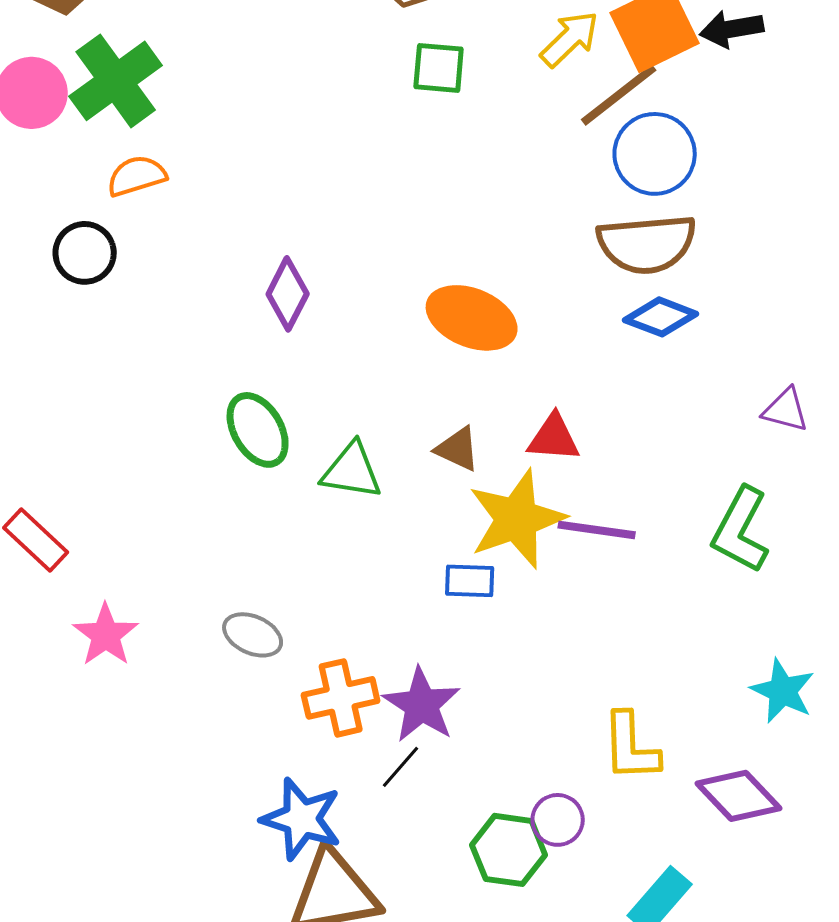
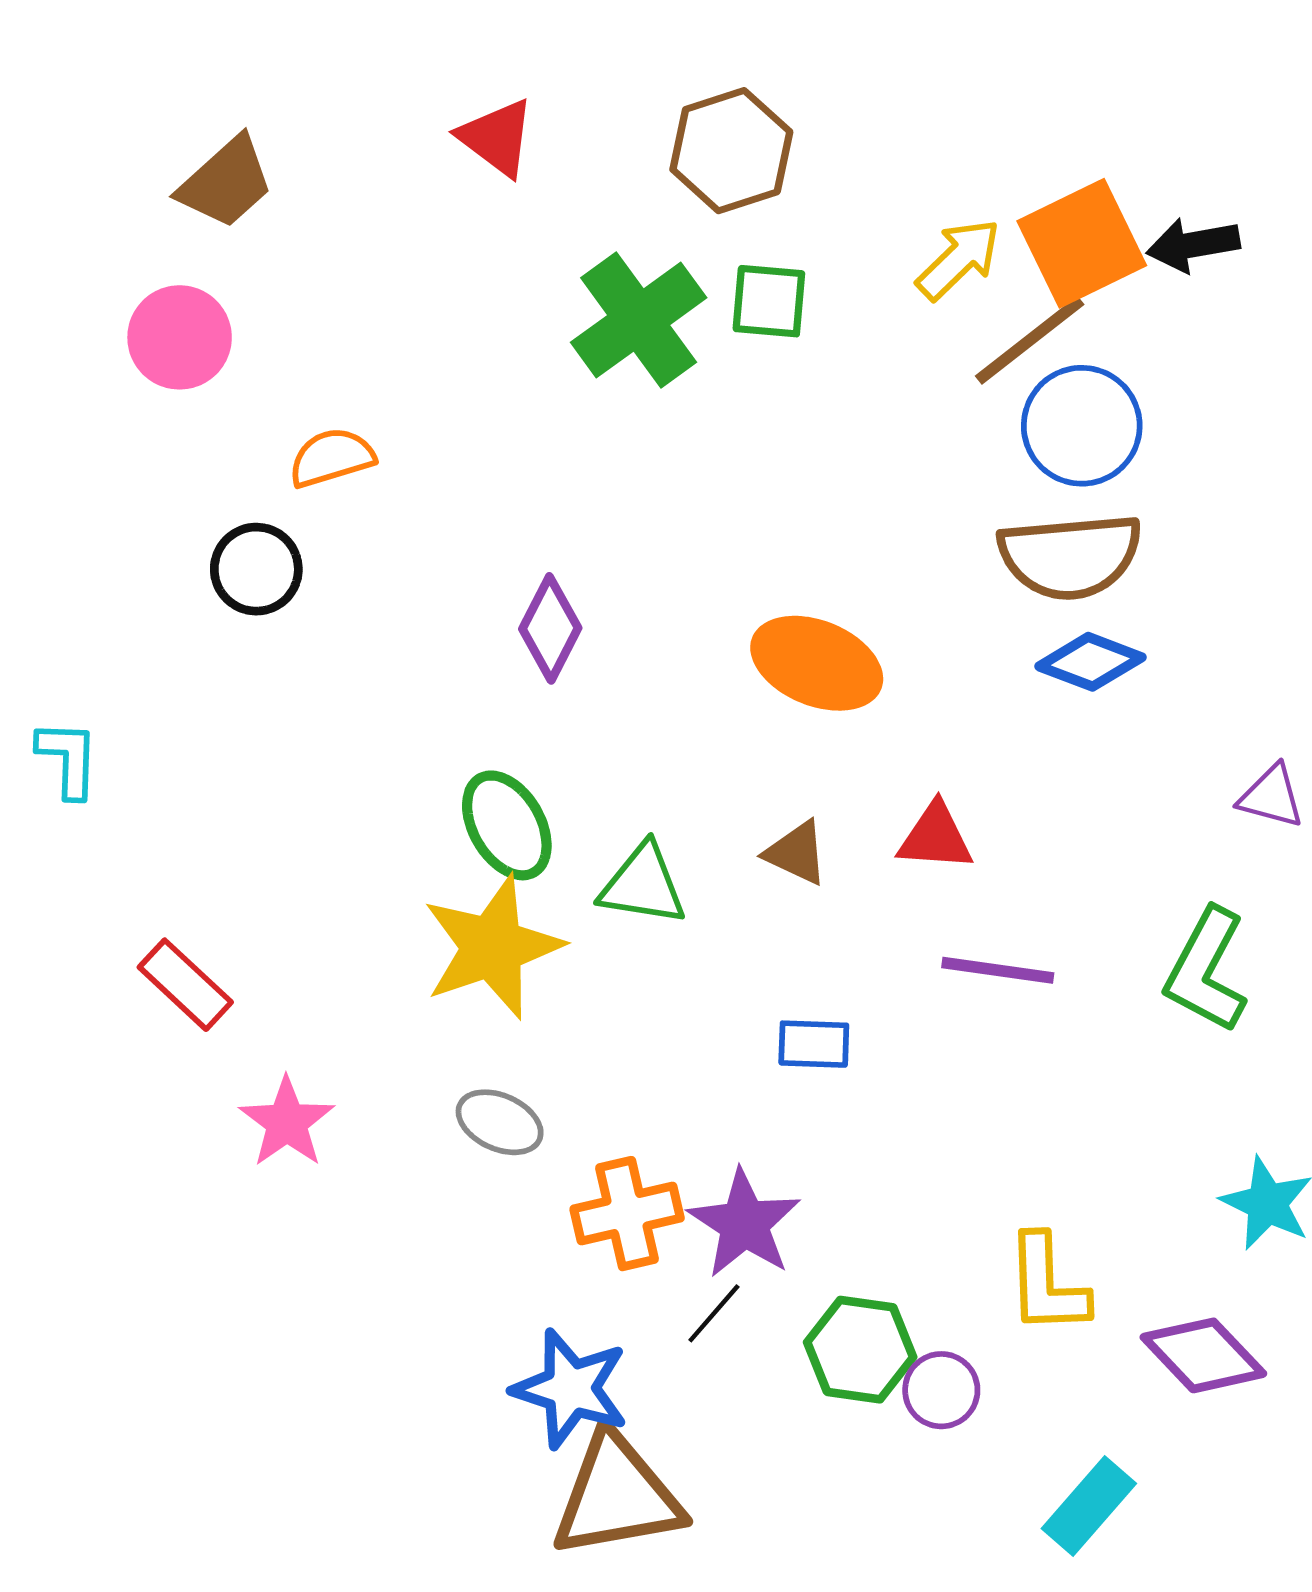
green cross: (116, 81) -> (639, 320), moved
yellow star: (517, 519) -> (492, 947), moved
green hexagon: (509, 850) -> (860, 1350), moved

